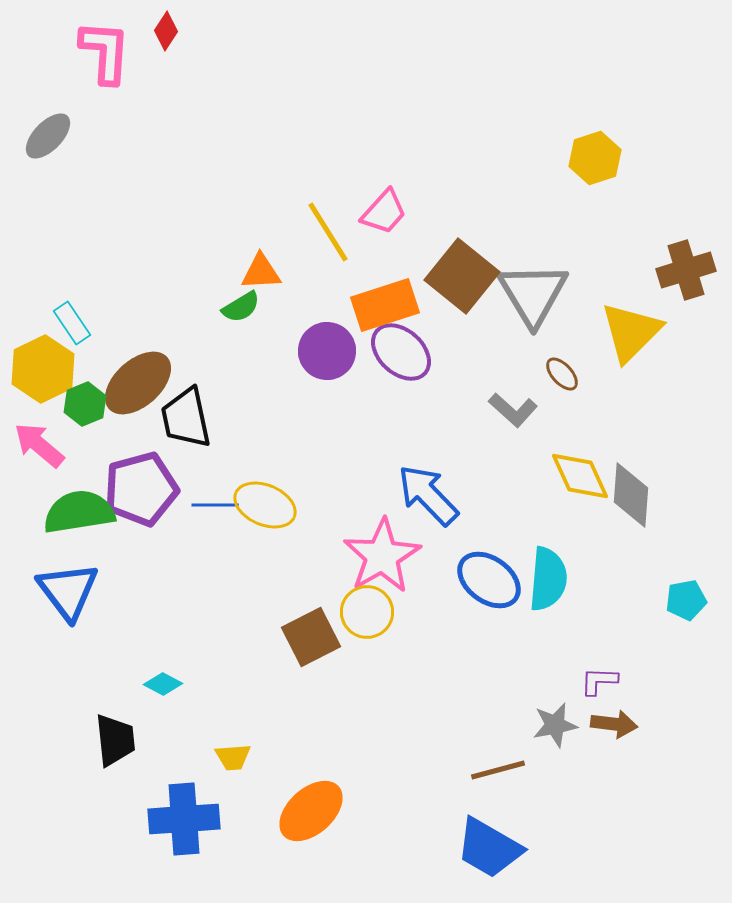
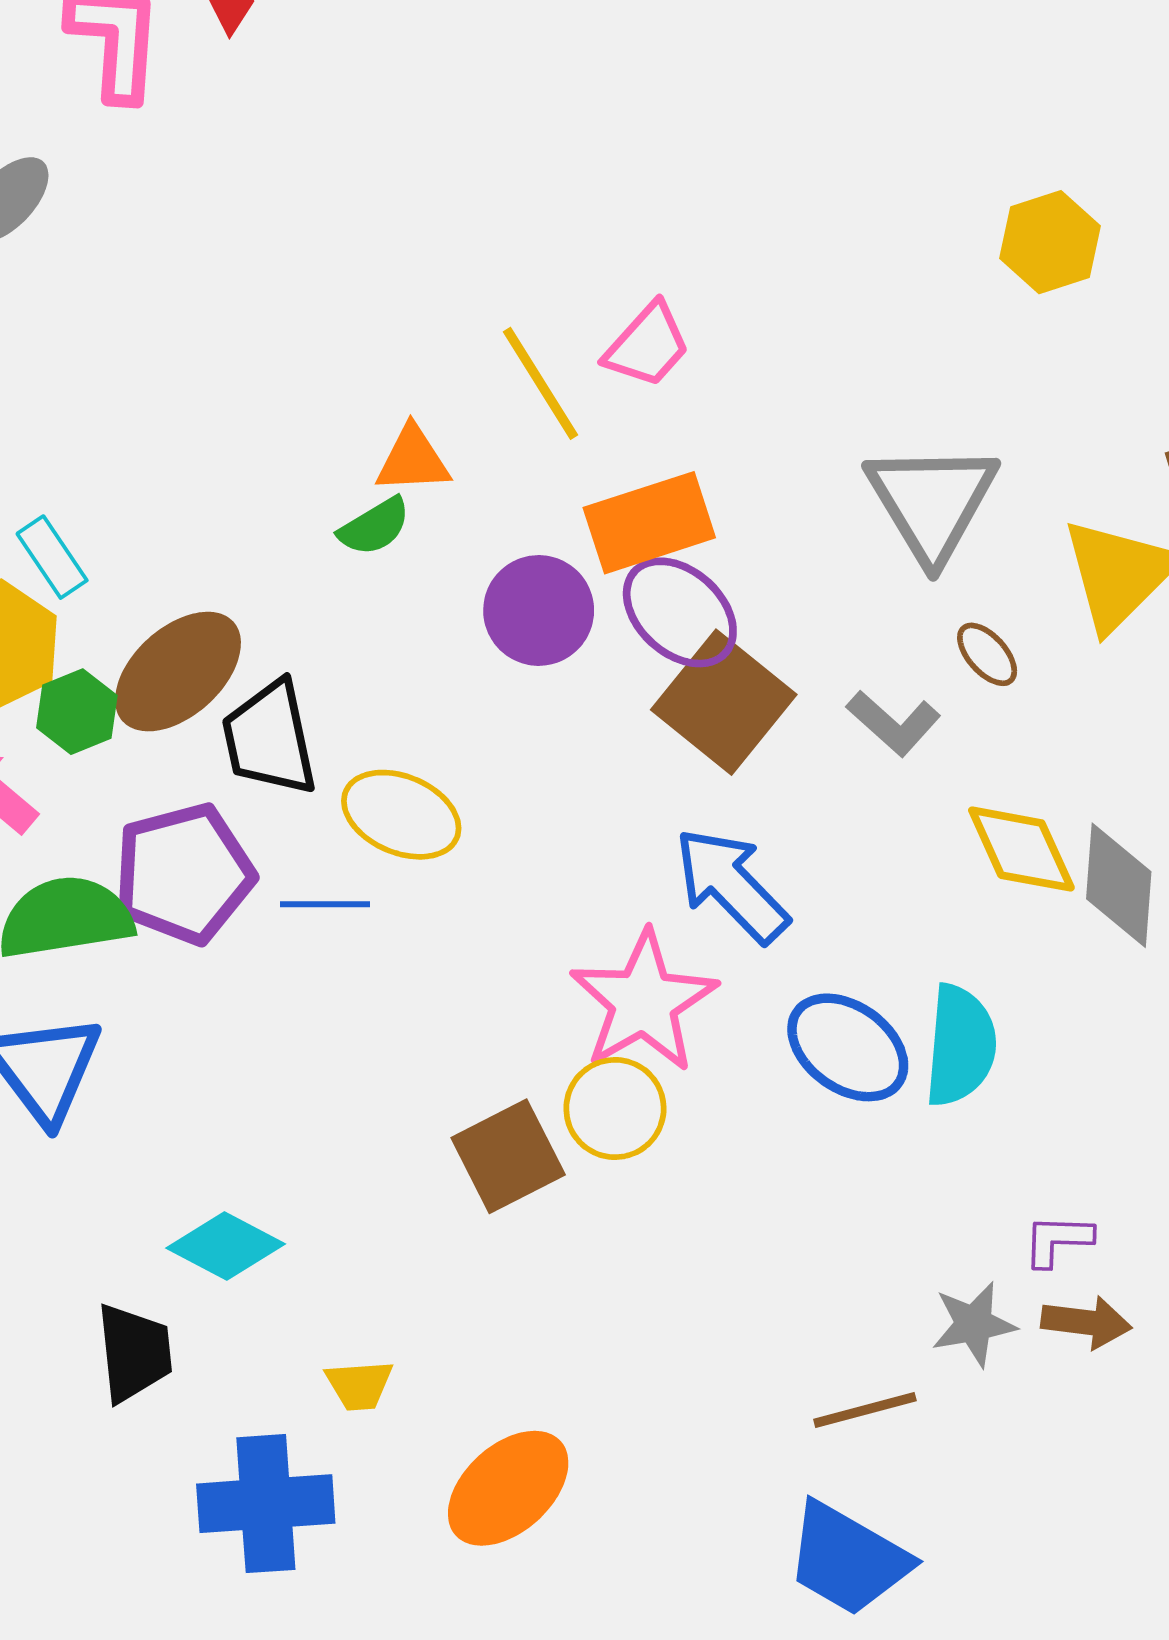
brown square: (462, 276) -> (724, 702), moved
yellow ellipse: (265, 505) -> (401, 815), moved
cyan diamond: (163, 684) -> (226, 1246), size x1.5

